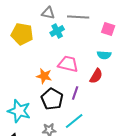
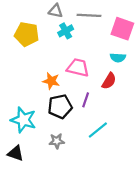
pink square: (108, 29) -> (122, 29), size x1.5
black pentagon: (52, 99) -> (60, 107), turned 30
cyan line: (74, 121) -> (98, 130), moved

